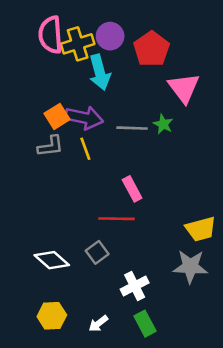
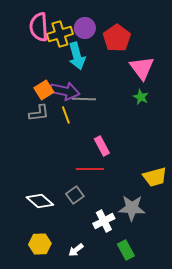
green star: (163, 124) -> (141, 97), moved
gray line: (132, 128) -> (84, 99), moved
gray star: (190, 267) -> (132, 208), moved
green rectangle: (145, 324) -> (126, 250), moved

